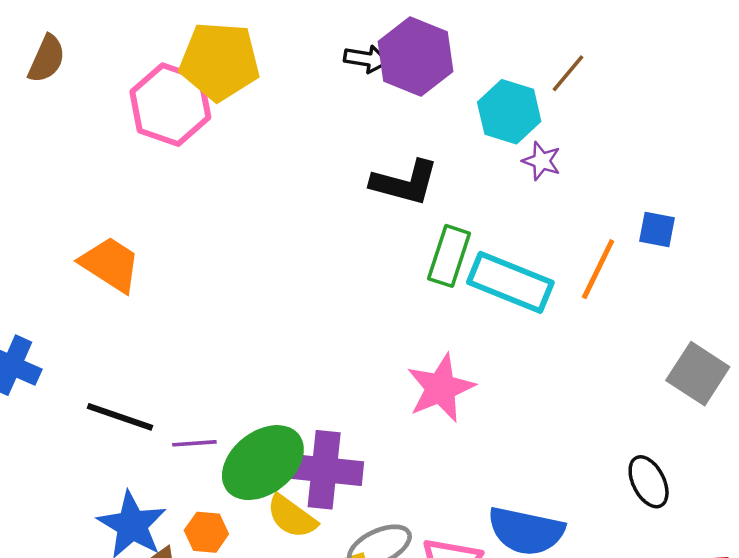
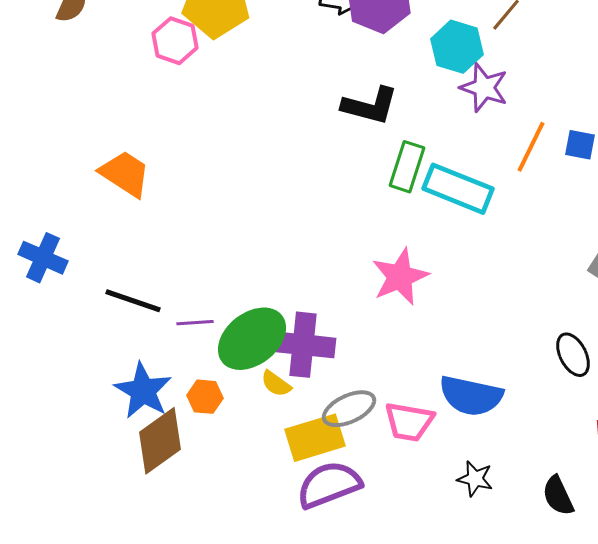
pink hexagon: (170, 105) -> (175, 41), size x0.7
purple star: (542, 161) -> (484, 88), size x1.5
orange line: (598, 269) -> (531, 147), moved
yellow semicircle: (292, 517) -> (276, 384), size x0.7

